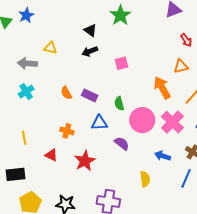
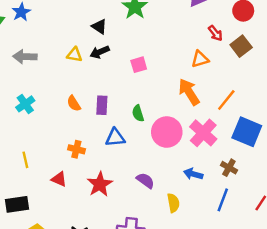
yellow triangle: (50, 48) -> (74, 55), moved
gray arrow: (27, 63) -> (25, 57), moved
orange triangle: (181, 66) -> (200, 59), moved
purple rectangle: (90, 95) -> (102, 105), turned 70
purple semicircle: (122, 143) -> (145, 180), moved

